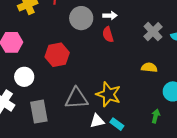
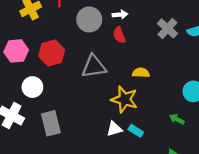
red hexagon: (57, 55) -> (52, 53), moved
yellow semicircle: (149, 67) -> (141, 73), moved
gray triangle: (76, 98) -> (94, 66), moved
green arrow: (156, 116) -> (177, 119), turned -72

